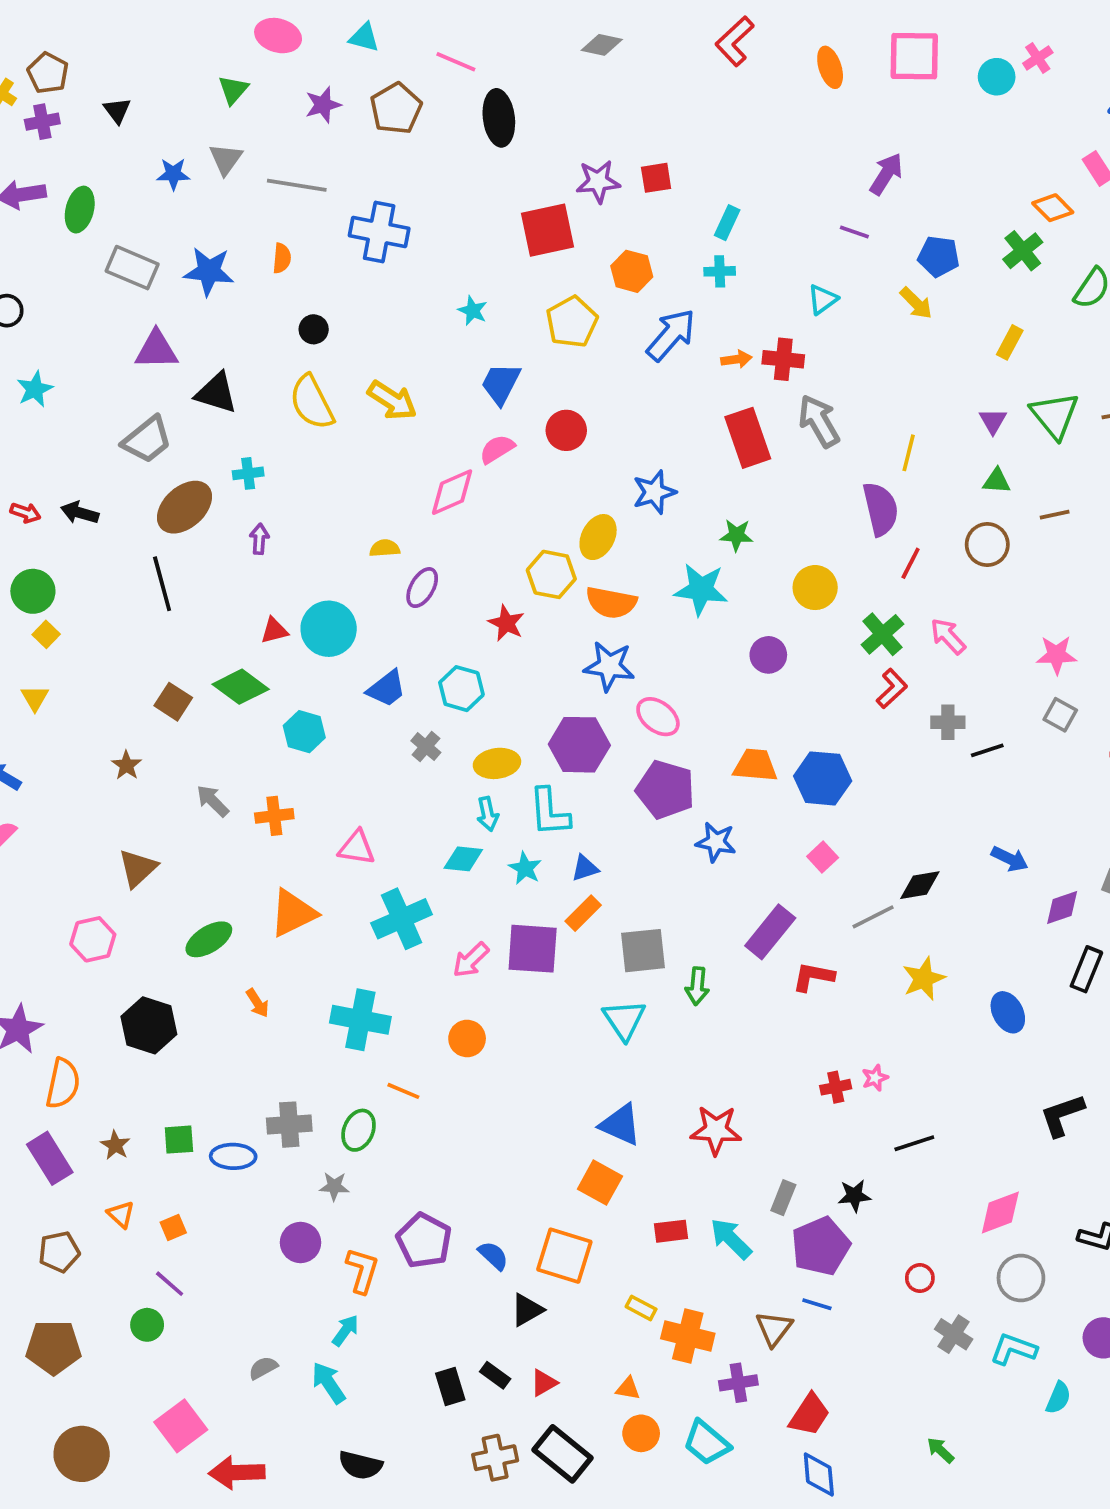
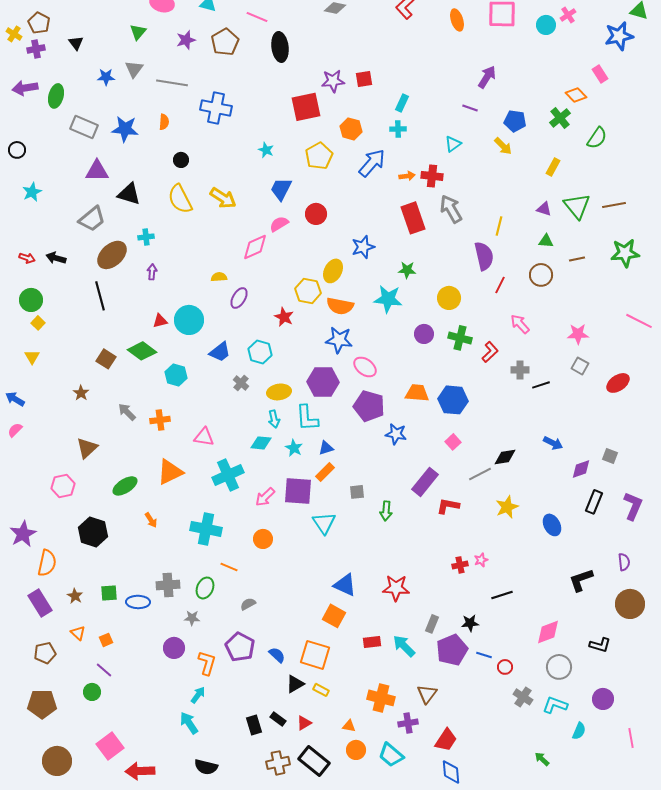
purple triangle: (993, 421) -> (544, 209), turned -42
green cross: (882, 634) -> (460, 338), moved, turned -35
gray square: (643, 951) -> (357, 492), size x0.6
cyan triangle: (624, 1020) -> (324, 523), moved
blue line: (817, 1304) -> (484, 655), moved
yellow rectangle: (641, 1308) -> (321, 690), moved
gray semicircle: (263, 1368) -> (248, 604), moved
green arrow: (940, 1450) -> (542, 759), moved

